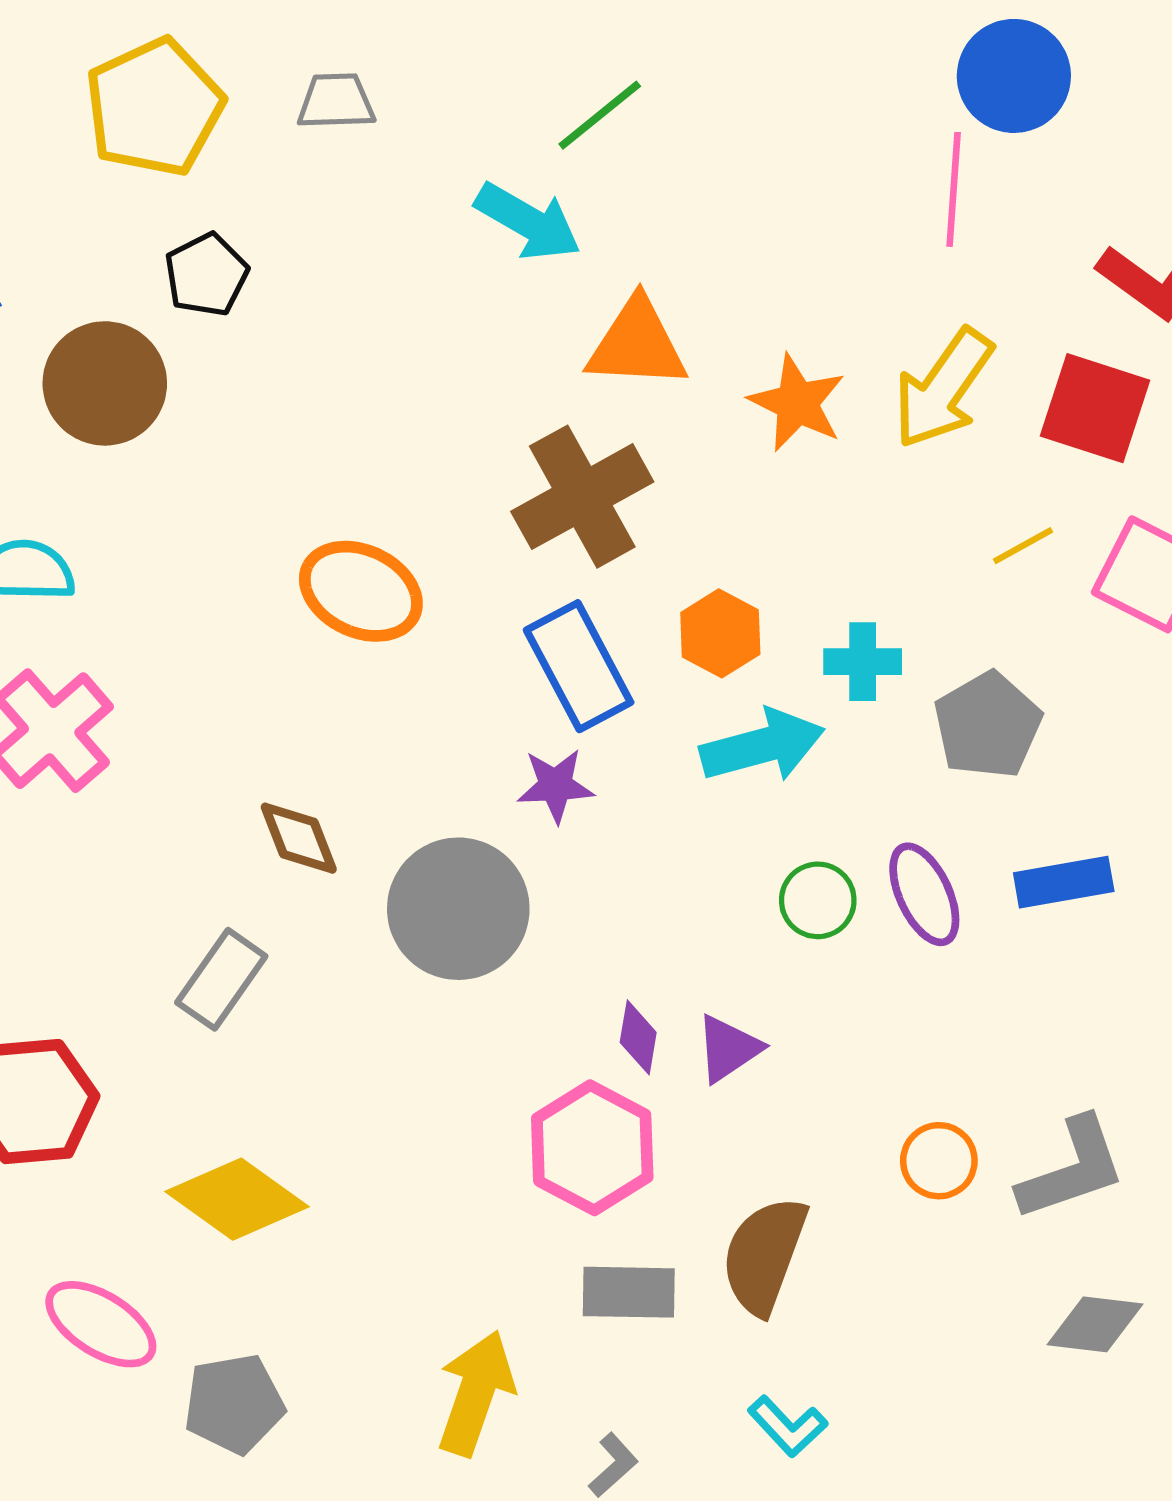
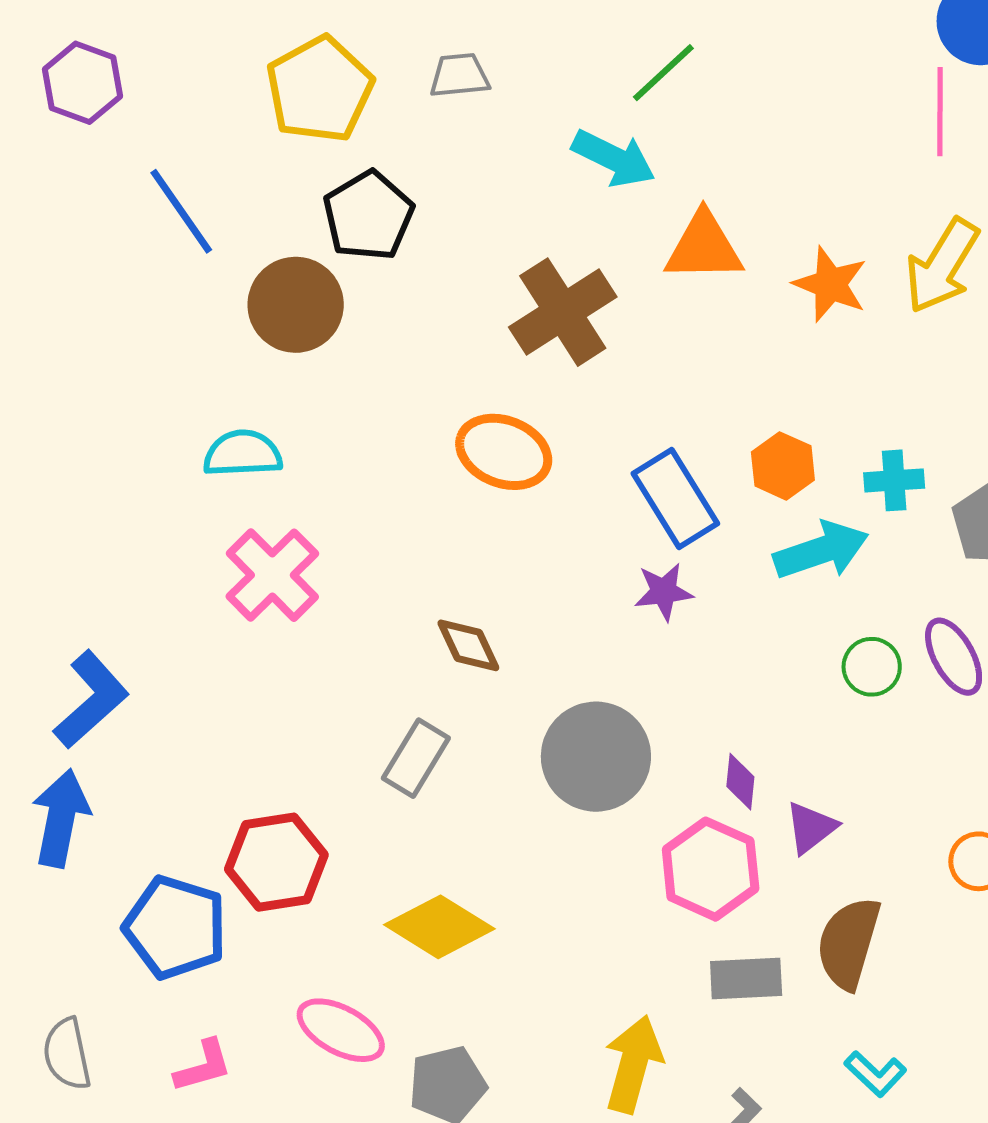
black pentagon: (206, 275) -> (368, 216), size x1.4
brown cross: (582, 497) -> (563, 312), moved
gray circle: (458, 909) -> (596, 757), moved
purple triangle: (728, 1049) -> (811, 828), moved

